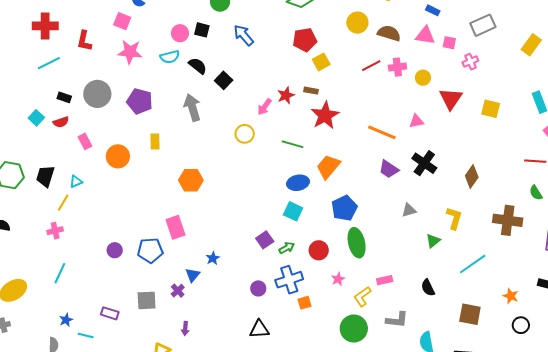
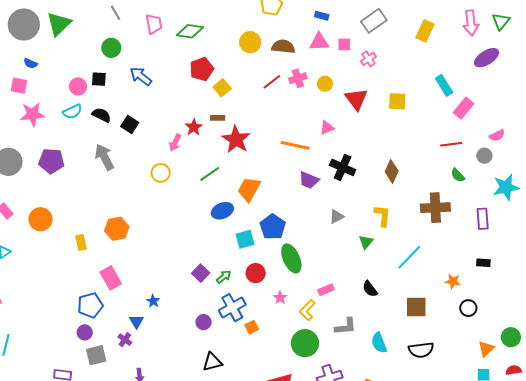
yellow rectangle: (155, 142) -> (81, 242), moved
green line: (293, 144) -> (210, 174), turned -40
cyan square: (293, 211) -> (245, 239), moved, turned -30
purple circle: (115, 250) -> (85, 332), moved

